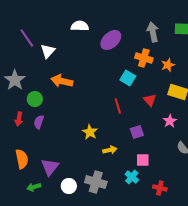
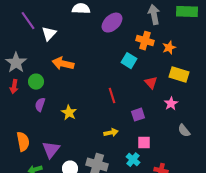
red line: (118, 106) -> (112, 96), moved
red arrow: (19, 119) -> (14, 87), moved
yellow star: (90, 132) -> (69, 113), moved

